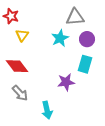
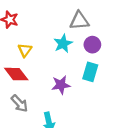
yellow triangle: (22, 35) -> (25, 50), moved
purple star: (66, 82) -> (61, 85), moved

